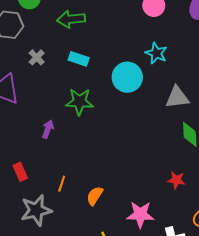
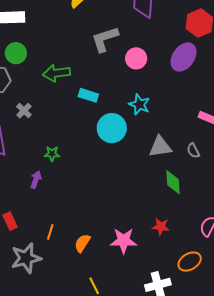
cyan rectangle: (79, 59) -> (88, 95), moved
green star: (79, 102) -> (52, 154), moved, size x0.6
pink star: (140, 214) -> (124, 241), moved

